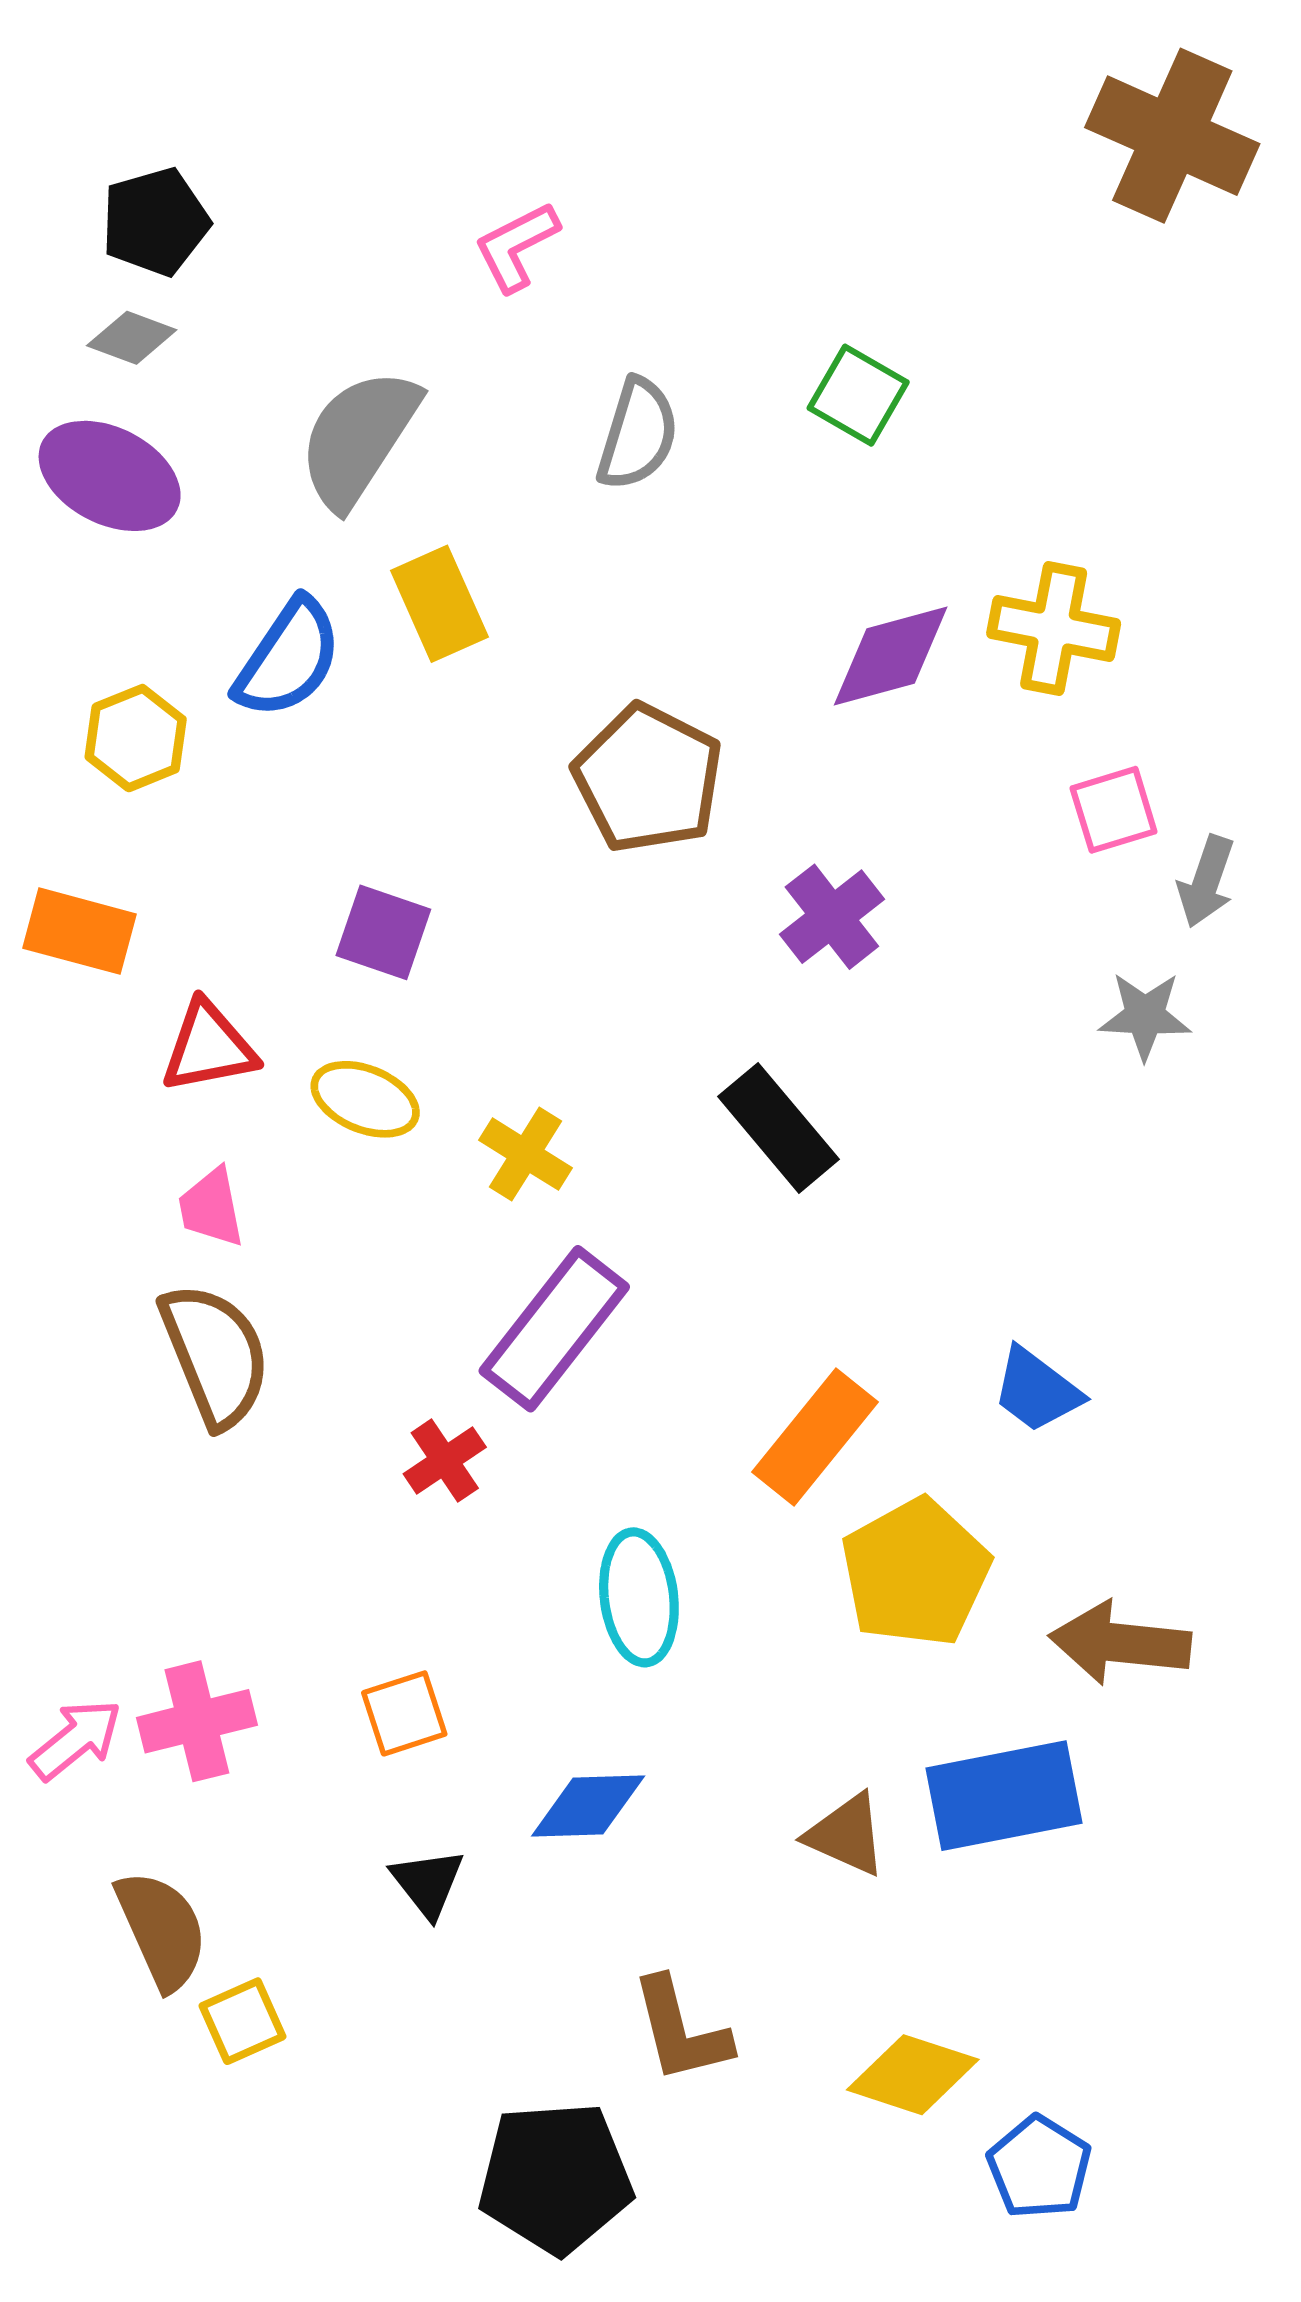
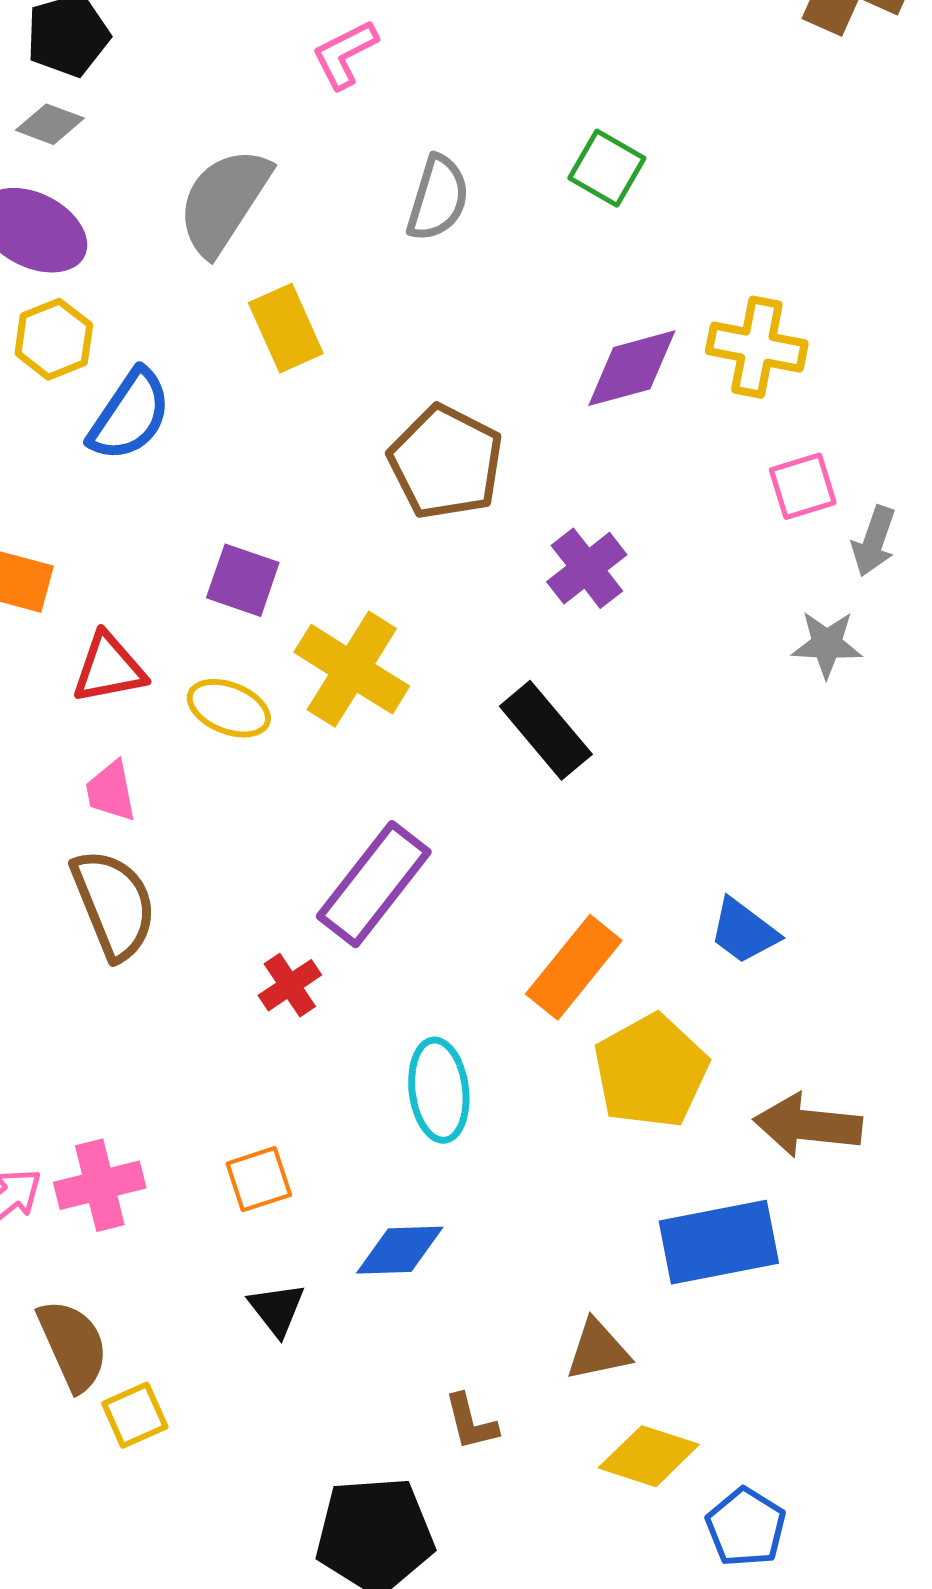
blue semicircle: (288, 659) -> (130, 415), moved
yellow hexagon: (136, 738) -> (54, 339), moved
yellow cross: (526, 1154) -> (352, 669), moved, size x1.6
brown triangle: (846, 1835) -> (598, 1350), moved, turned -36
brown L-shape: (681, 2030) -> (471, 1422), size x0.7

